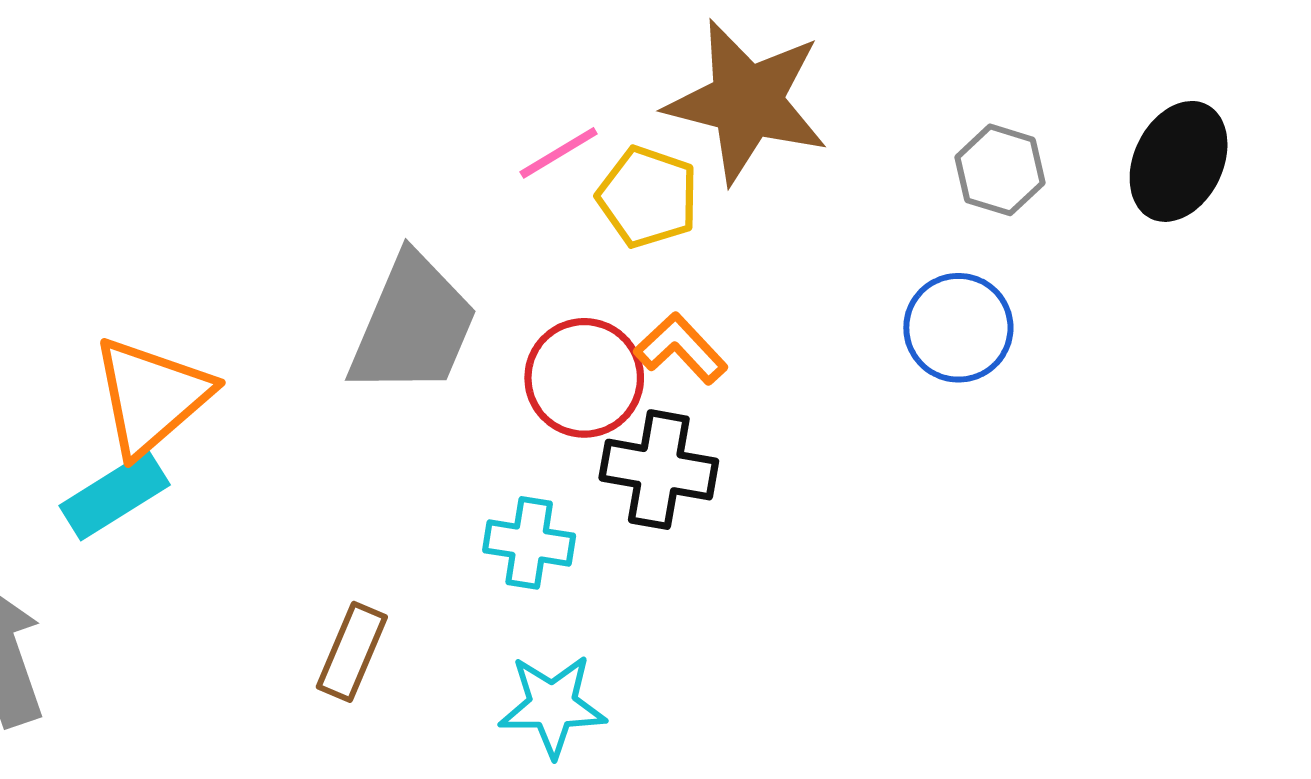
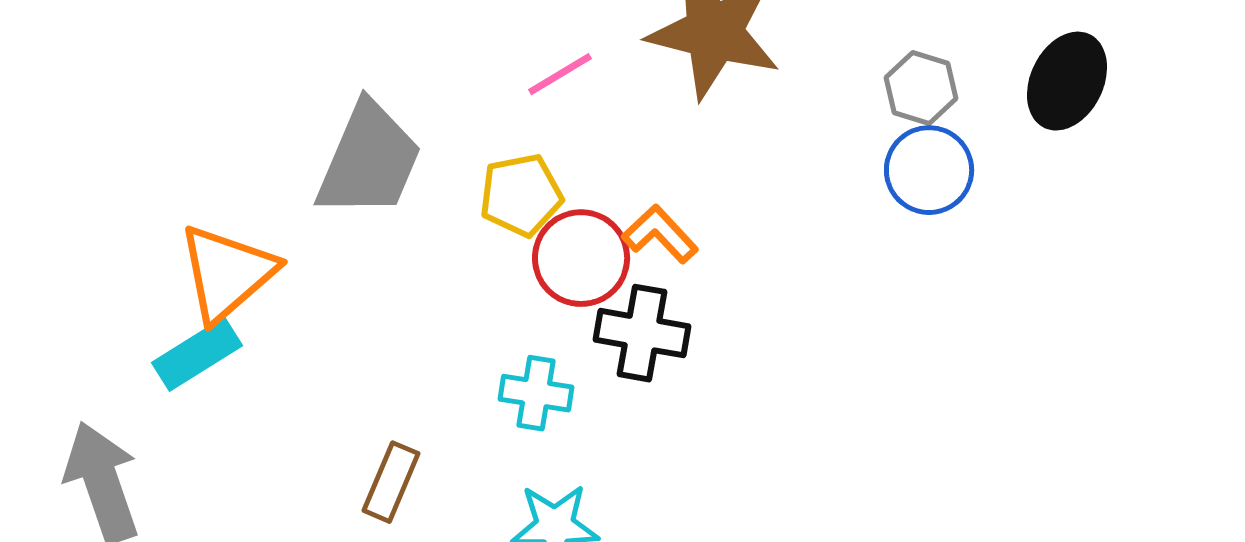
yellow pentagon: (648, 197) -> (521, 195), moved, turned -30
gray trapezoid: (413, 325) -> (369, 160), moved
blue circle: (958, 328) -> (929, 170), moved

